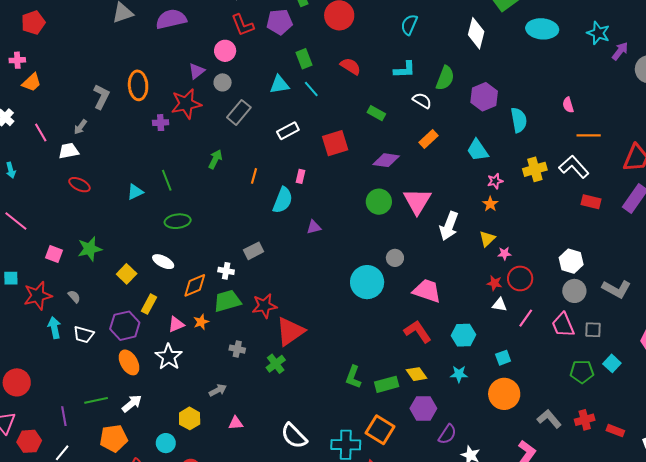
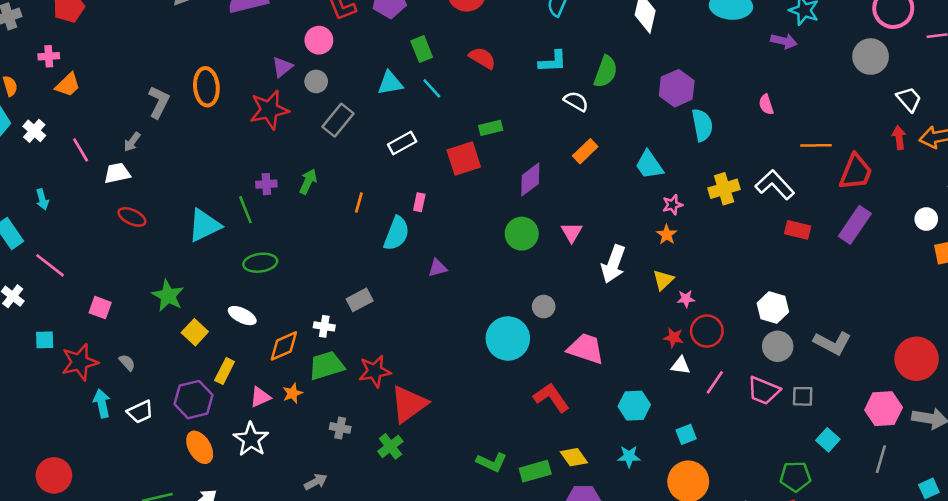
purple arrow: (620, 51) -> (784, 41), moved, turned 66
purple hexagon: (484, 97) -> (677, 88), moved
green rectangle: (376, 113) -> (491, 128), moved, turned -42
purple cross: (161, 123) -> (266, 184), moved
orange line: (589, 135) -> (816, 145), moved
purple diamond: (386, 160) -> (530, 180), turned -44
cyan triangle: (135, 192) -> (204, 225), size x1.6
pink triangle: (417, 201) -> (572, 232), size x0.6
green star: (90, 249) -> (168, 296), moved, turned -30
pink trapezoid: (563, 325) -> (764, 391), turned -44
red L-shape: (418, 331) -> (551, 398), moved
white trapezoid: (84, 335) -> (140, 412), turned -40
green pentagon: (582, 372) -> (795, 476), moved
green L-shape: (353, 377) -> (492, 462), turned -85

